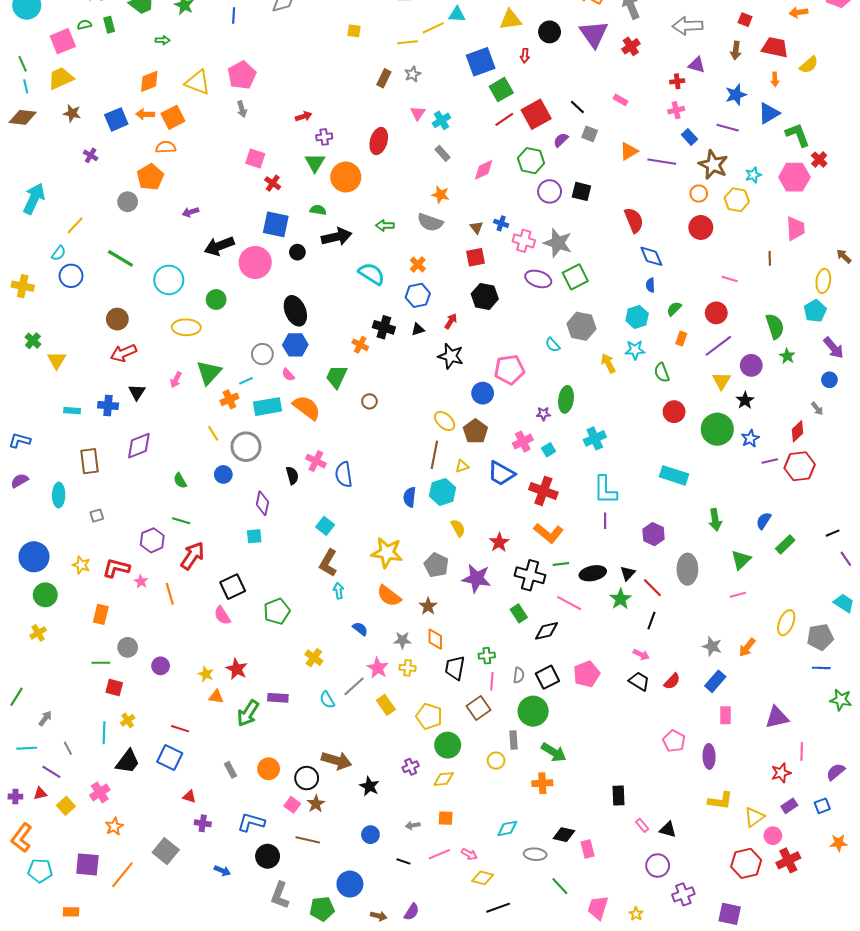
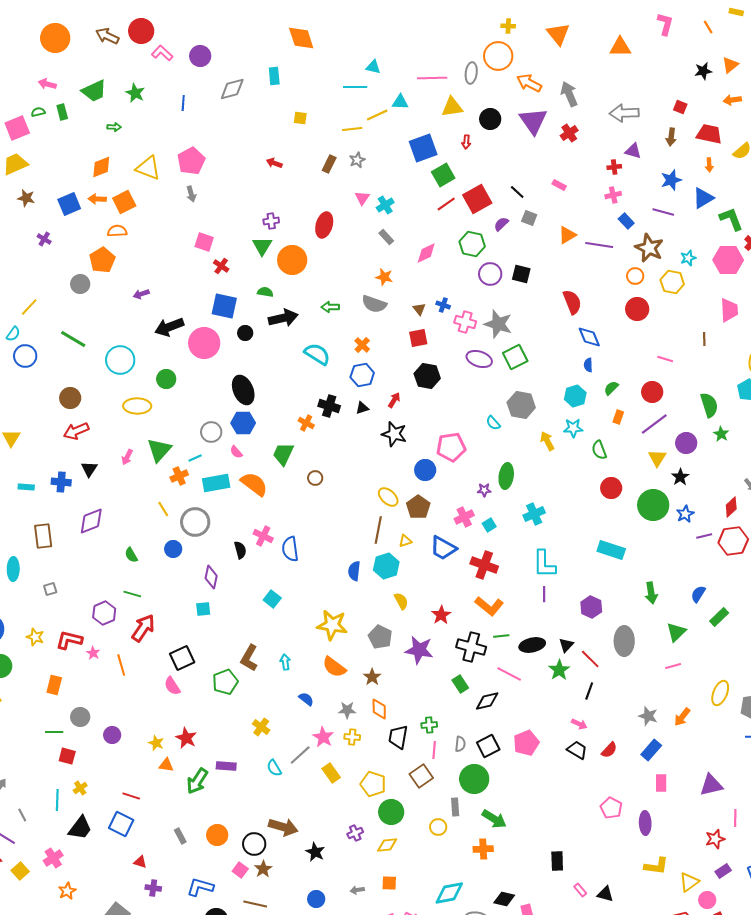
red arrow: (304, 116) -> (274, 163), moved, turned -140
brown L-shape: (328, 563) -> (249, 658), moved
cyan diamond: (507, 828) -> (449, 893), size x1.4

